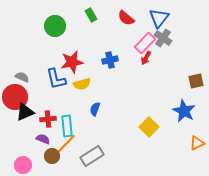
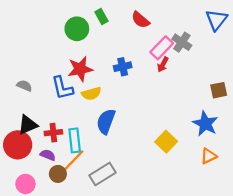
blue triangle: (159, 18) -> (216, 20), moved
green circle: (55, 26) -> (77, 29), moved
red circle: (15, 97) -> (18, 145), moved
blue semicircle: (95, 109) -> (106, 121), size x1.6
orange triangle: (197, 143) -> (209, 156), moved

